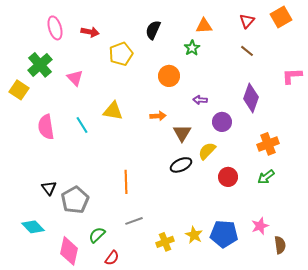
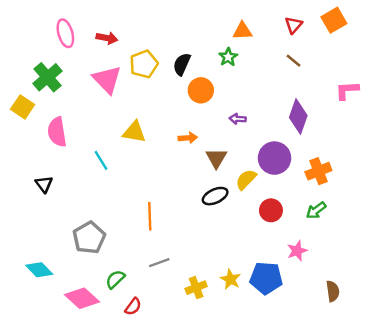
black semicircle: (153, 30) -> (182, 64), moved
pink triangle: (75, 78) -> (107, 80), moved, size x1.5
purple circle: (222, 122) -> (274, 158), moved, size x1.4
cyan line: (82, 125) -> (101, 160), moved
pink semicircle: (46, 127) -> (57, 132), moved
black triangle: (49, 188) -> (44, 184), moved
pink star: (260, 226) -> (297, 251), moved
pink diamond: (69, 251) -> (82, 298), turned -60

